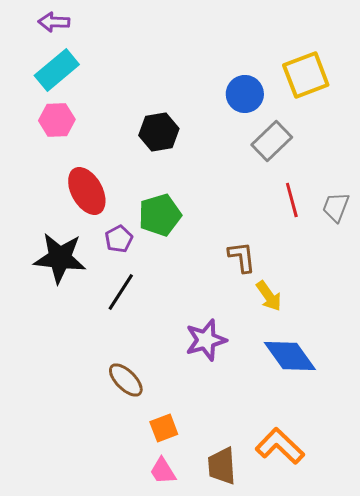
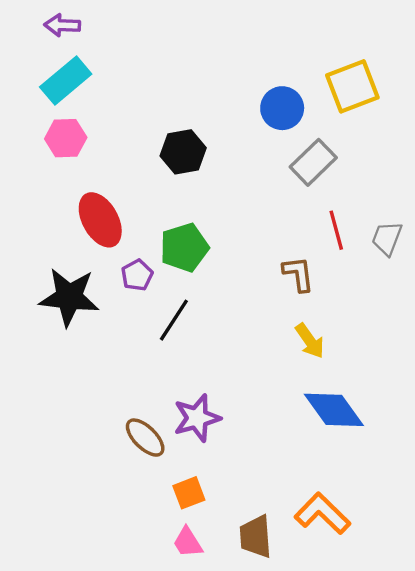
brown L-shape: (242, 257) -> (298, 274), moved
black line: (121, 292) -> (174, 320), moved
purple star: (206, 340) -> (197, 418), moved

